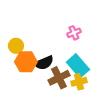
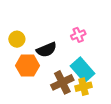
yellow circle: (16, 46) -> (17, 39), moved
black semicircle: (44, 63) -> (46, 50), moved

